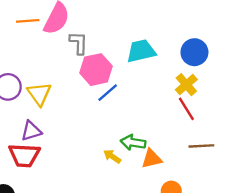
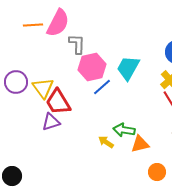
cyan trapezoid: (141, 51) -> (128, 68), moved, turned -48
purple triangle: (31, 131) -> (51, 122), moved
red trapezoid: (24, 155) -> (58, 102), moved, turned 56

